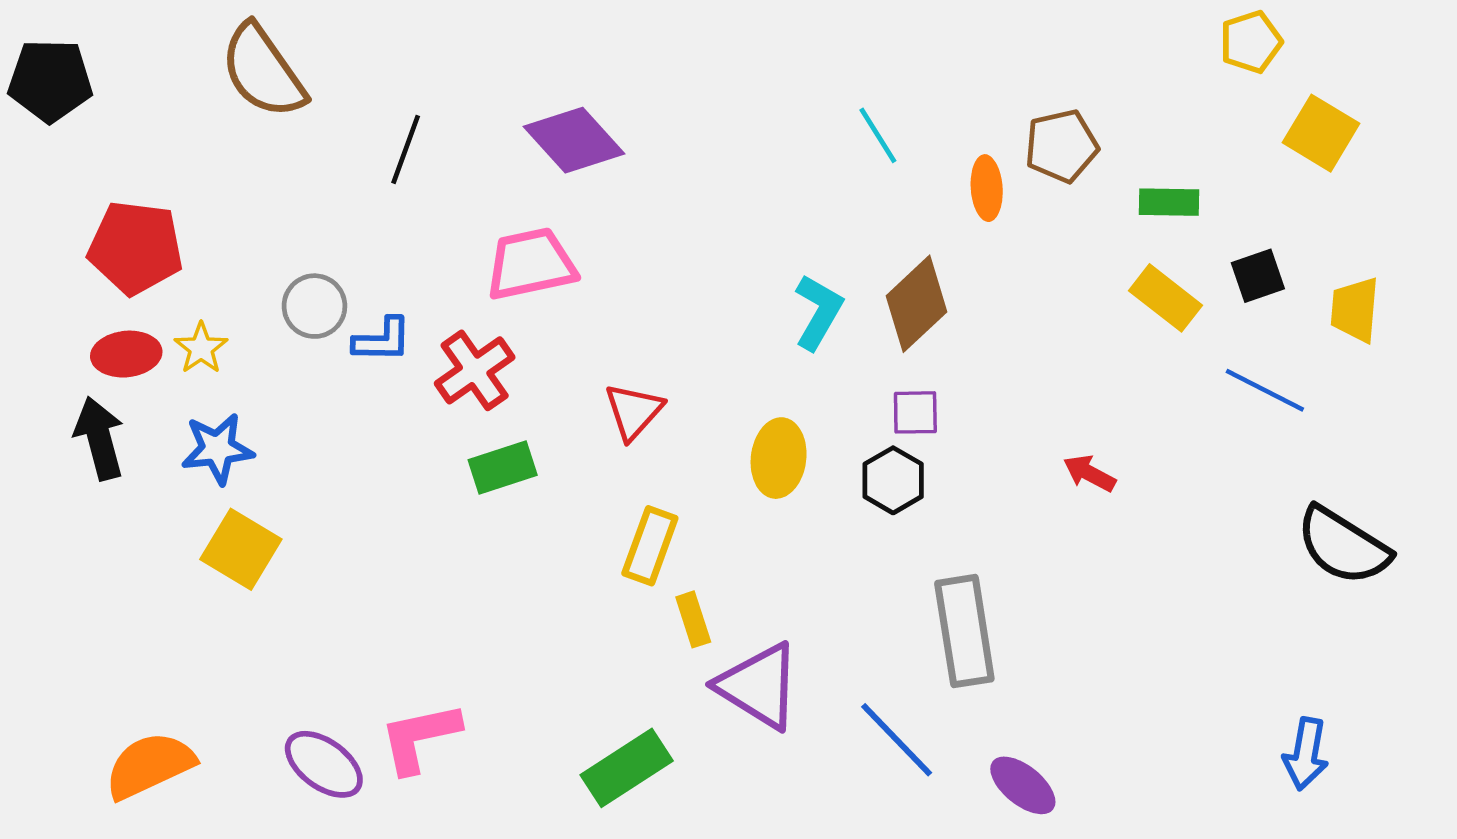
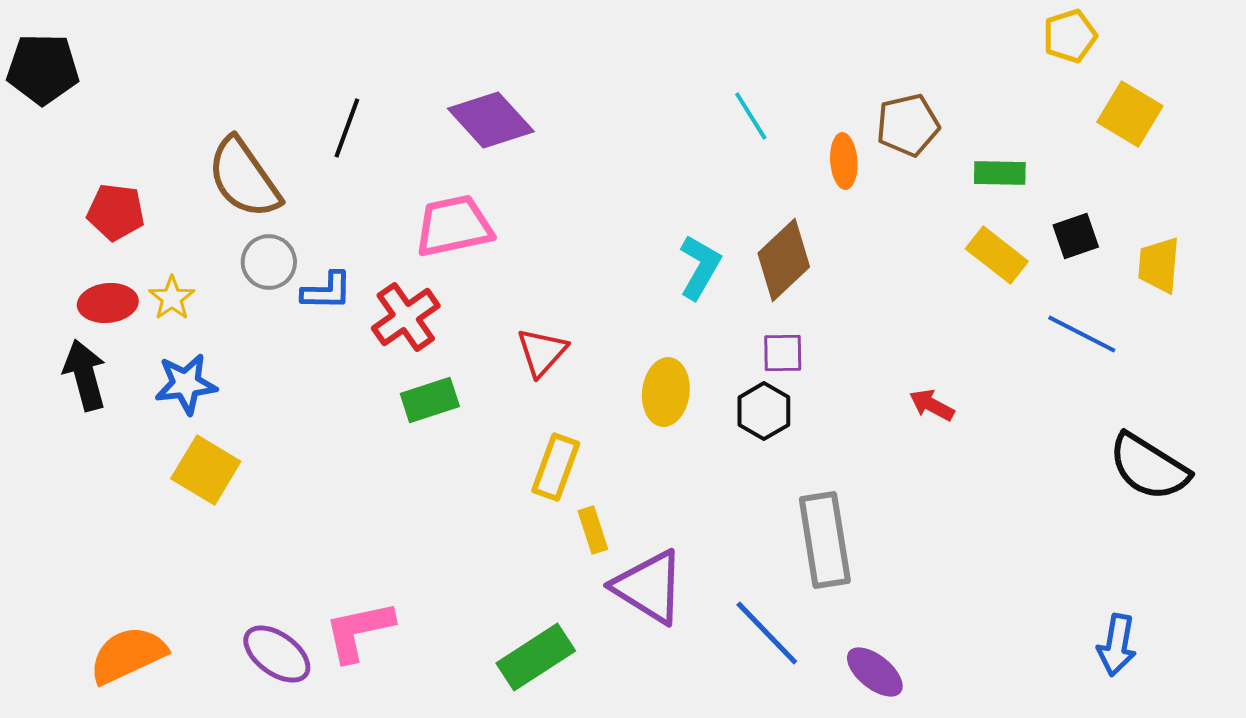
brown semicircle: (263, 71) -> (244, 178), moved
red pentagon: (136, 248) -> (116, 212), size x0.7

